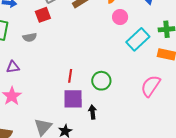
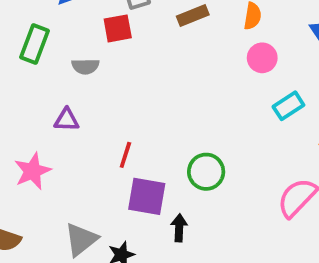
cyan rectangle: (138, 39) -> (288, 106), size x0.7
purple triangle: (13, 67) -> (67, 120), moved
red line: (70, 76) -> (125, 155), moved

